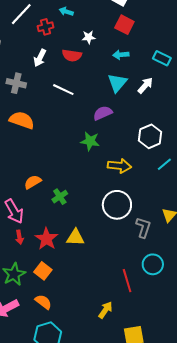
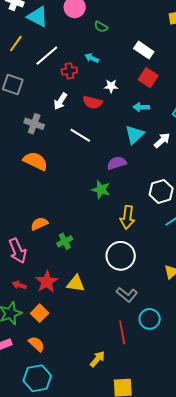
yellow arrow: (119, 166) -> (127, 217), turned 85
gray L-shape: (143, 227) -> (127, 295), moved, turned 105
red arrow: (19, 237) -> (19, 285), moved, turned 112

